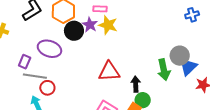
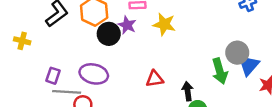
yellow star: (108, 25) -> (164, 24), moved
purple ellipse: (49, 49) -> (94, 74), moved
red triangle: (109, 72) -> (155, 79), size x0.7

